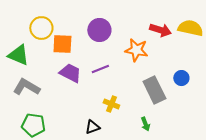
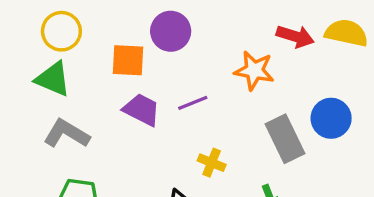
yellow circle: (41, 28) -> (61, 31), moved
purple circle: (99, 30) -> (171, 31), moved
blue circle: (181, 78) -> (331, 118), size x1.5

